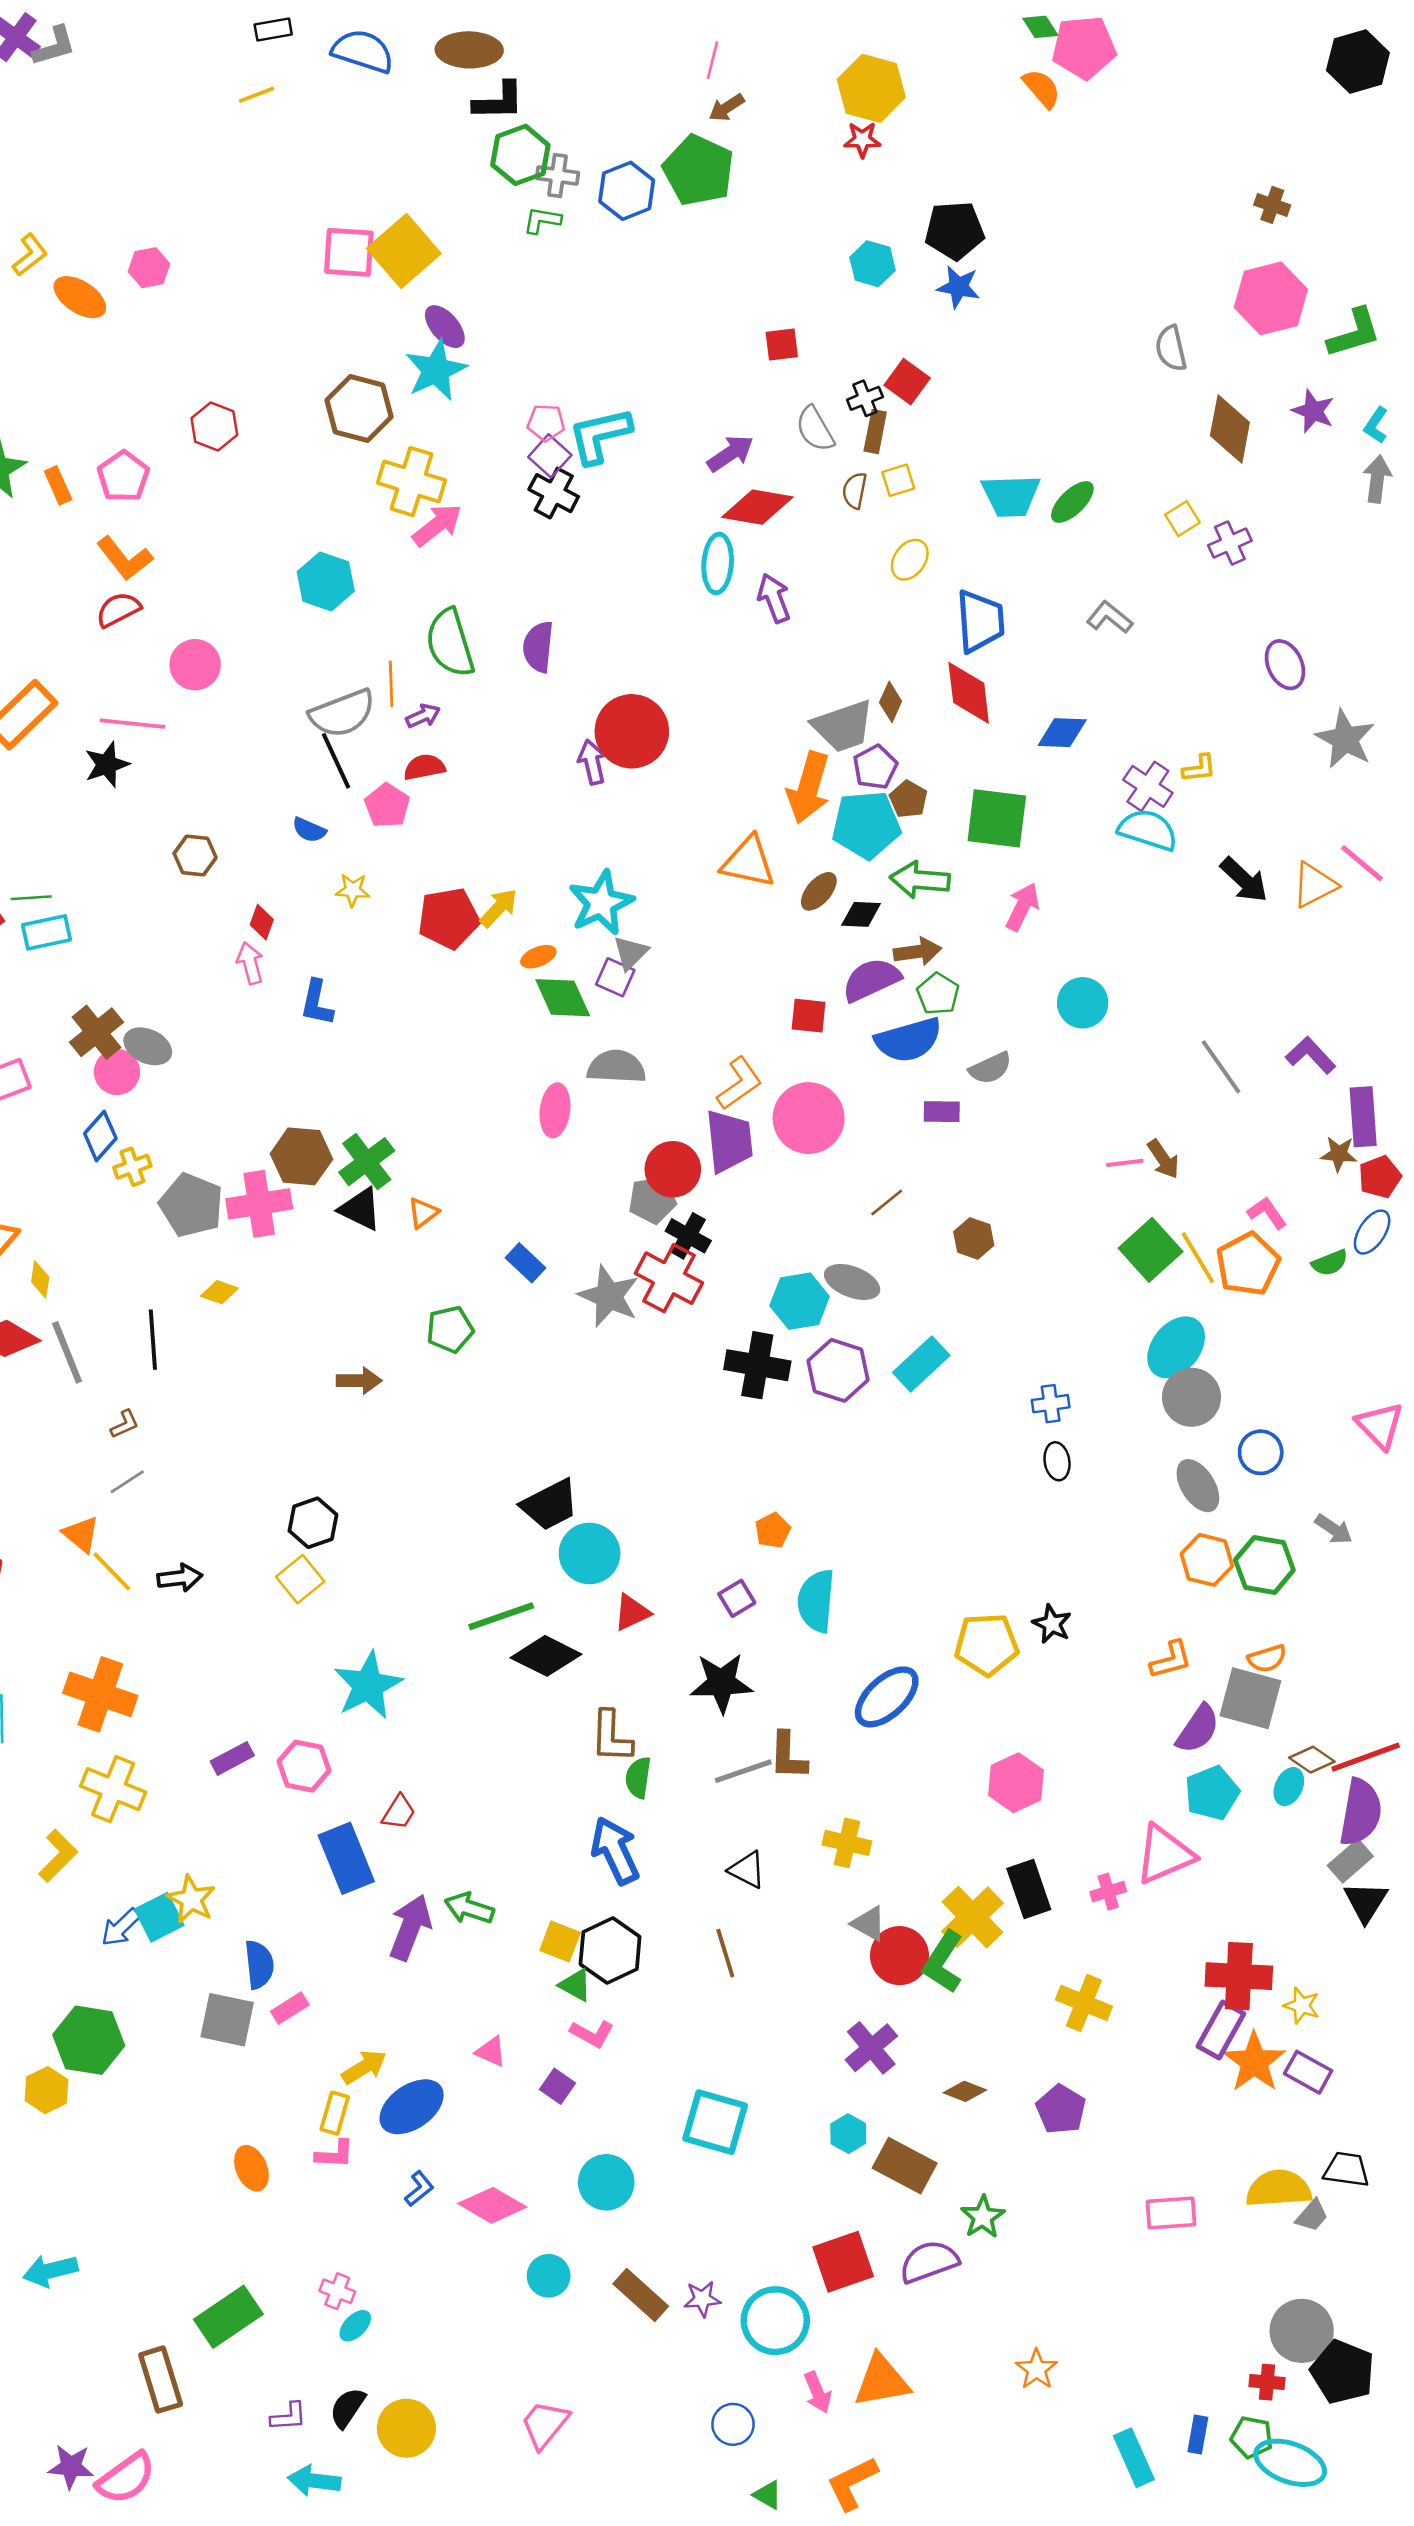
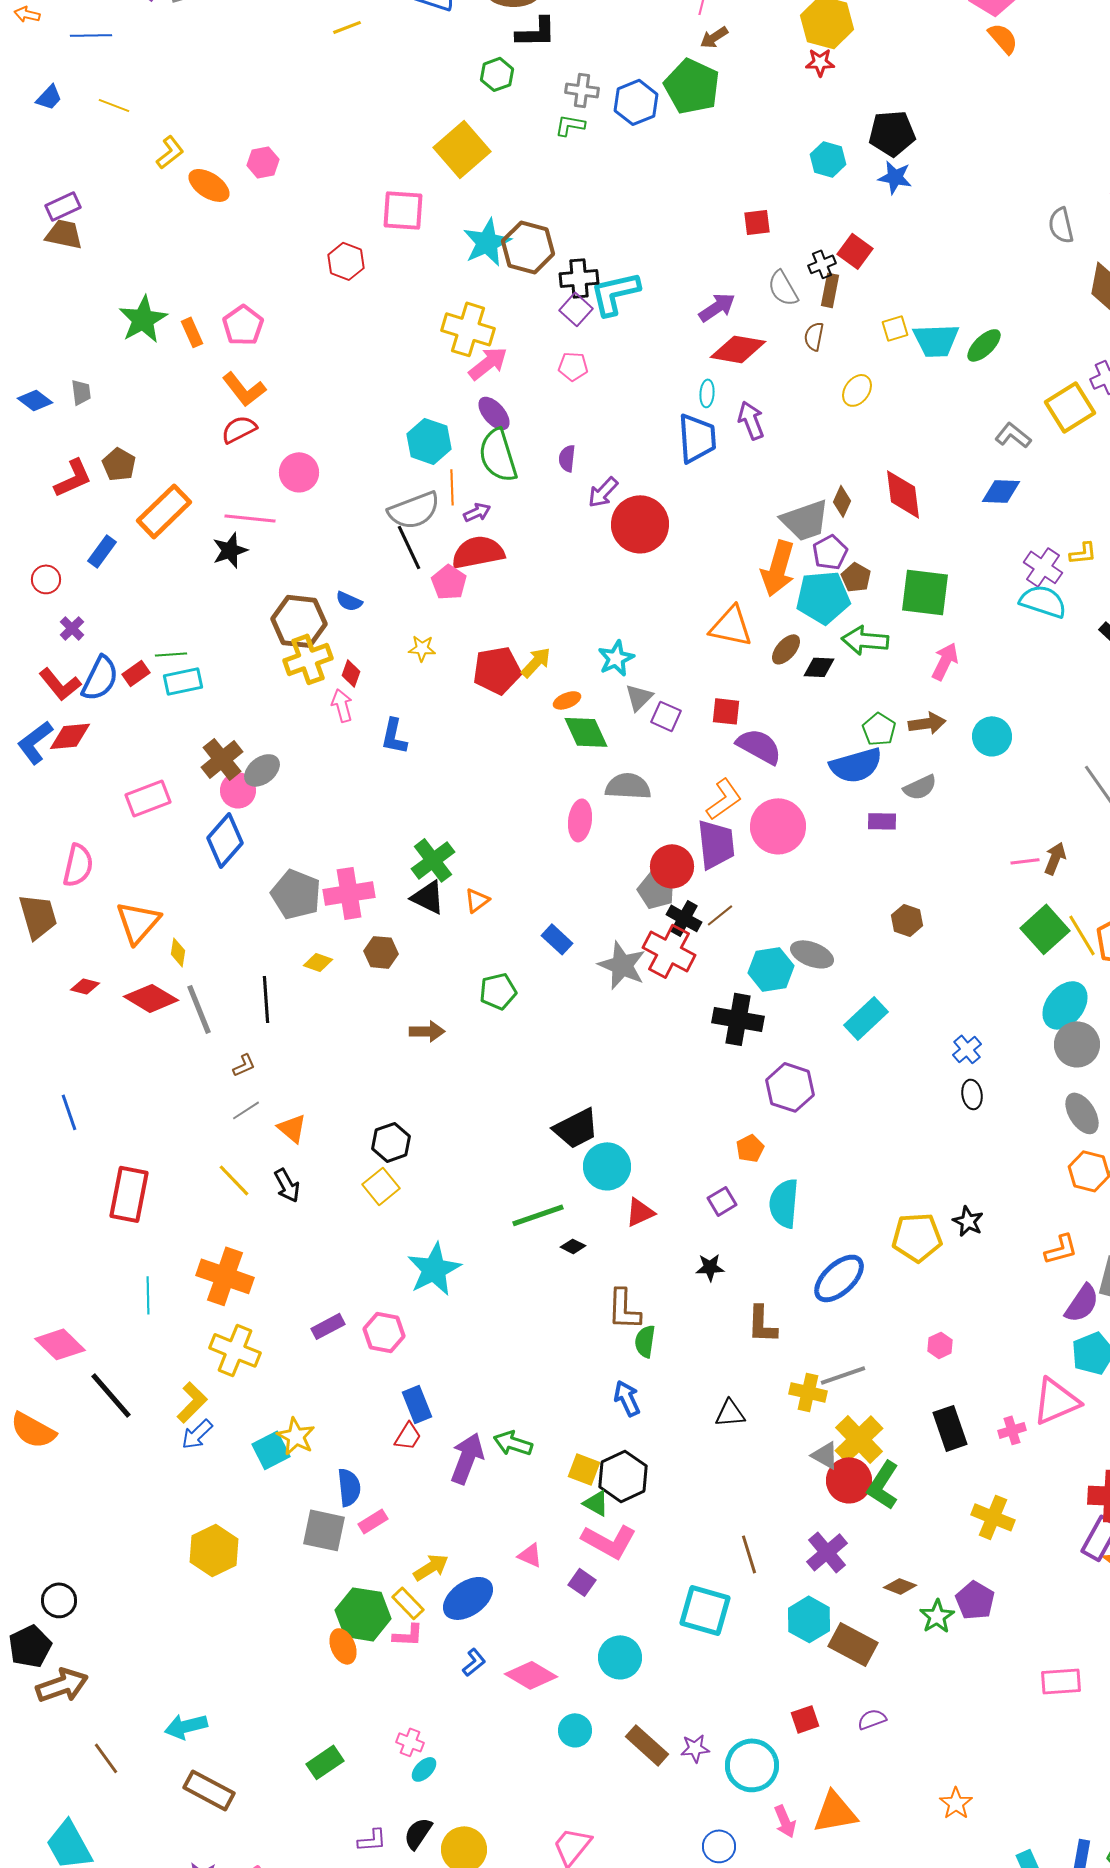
orange semicircle: (1042, 88) -> (1003, 38), moved
green hexagon: (520, 155) -> (497, 74), moved, size x0.7
pink square: (349, 252) -> (403, 210), moved
purple ellipse: (445, 327) -> (494, 413), moved
brown hexagon: (359, 409) -> (528, 247), moved
pink pentagon: (546, 423) -> (573, 366), moved
red hexagon: (214, 426) -> (346, 261), moved
yellow square: (898, 480) -> (895, 328), moved
black cross: (554, 493) -> (579, 278), moved, turned -33
yellow square: (1183, 519) -> (1070, 407), moved, size x1.8
cyan ellipse: (718, 564) -> (707, 393), size x0.6
cyan hexagon: (326, 581) -> (429, 441), moved
blue trapezoid: (980, 621) -> (697, 438), moved
purple semicircle: (538, 647) -> (567, 458), size x0.7
blue diamond: (1062, 733) -> (1001, 491), moved
purple arrow: (592, 762) -> (603, 492), moved, turned -124
red semicircle: (424, 767) -> (478, 552), size x1.6
blue semicircle: (309, 830) -> (349, 601), moved
brown hexagon: (195, 856) -> (299, 621), size x1.6
cyan star: (601, 903) -> (616, 658), size x0.7
brown arrow: (917, 952) -> (927, 723), moved
purple square: (615, 977) -> (666, 716), moved
purple semicircle: (871, 980) -> (759, 746), moved, turned 54
red square: (809, 1016) -> (726, 711), moved
gray ellipse: (148, 1046) -> (262, 770), turned -63
blue diamond: (100, 1136) -> (225, 840), size x1.4
brown hexagon: (301, 1156) -> (381, 952), moved, size x0.7
brown arrow: (1163, 1159) -> (1055, 858), turned -124
yellow cross: (132, 1167) -> (308, 659), moved, size x1.6
gray pentagon: (652, 1200) -> (656, 890), turned 30
brown line: (887, 1203) -> (720, 915), moved
purple hexagon: (838, 1370) -> (790, 1087), moved
blue cross: (1051, 1404) -> (967, 1049), turned -32
orange triangle: (81, 1534) -> (292, 1128), moved
black arrow: (180, 1578) -> (287, 1185), turned 68
black diamond: (546, 1656) -> (573, 1246), size x0.5
black star: (721, 1683) -> (710, 1267), size x0.6
gray line: (743, 1771) -> (843, 1375), moved
pink hexagon: (1016, 1783) -> (940, 1345), size x0.6
red trapezoid: (399, 1812) -> (408, 1436), moved
blue arrow: (615, 1851) -> (627, 1398), size x0.7
blue rectangle: (346, 1858) -> (417, 1404), size x0.7
black triangle: (747, 1870) -> (730, 1413), turned -32
yellow cross: (972, 1917) -> (859, 1439), moved
blue arrow: (121, 1927) -> (197, 1434), moved
brown line: (725, 1953) -> (749, 1554), moved
pink L-shape: (592, 2034) -> (609, 1541), size x1.6
green hexagon: (89, 2040) -> (363, 1614), moved
yellow hexagon: (47, 2090) -> (214, 1550), moved, size x1.4
yellow rectangle: (335, 2113) -> (408, 1603), turned -60
cyan hexagon: (848, 2134) -> (809, 1619), size x1.5
green star: (983, 2217) -> (937, 1616), moved
red square: (843, 2262) -> (805, 1719), size x0.6
purple semicircle: (929, 2262) -> (872, 1719), size x0.6
green rectangle: (228, 2317) -> (325, 1762), size x0.7
brown rectangle: (161, 2380) -> (209, 1790), moved, turned -45

